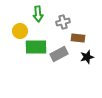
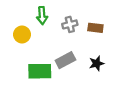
brown rectangle: (78, 38) -> (95, 28), moved
green rectangle: (36, 47) -> (40, 71), moved

